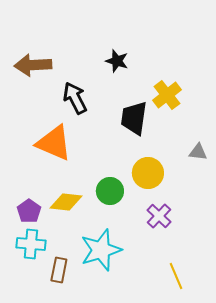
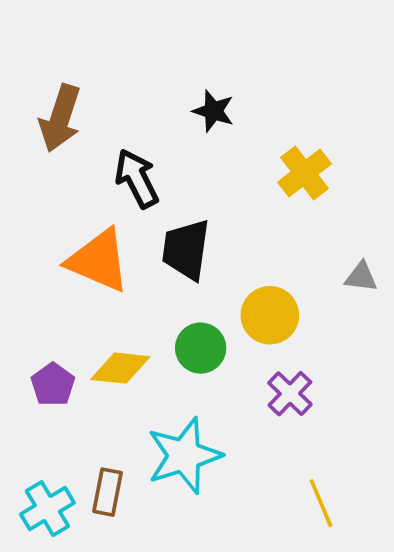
brown arrow: (33, 65) -> (60, 118), turned -69
black trapezoid: (134, 118) -> (186, 250), moved
cyan cross: (31, 244) -> (47, 509), moved, turned -36

